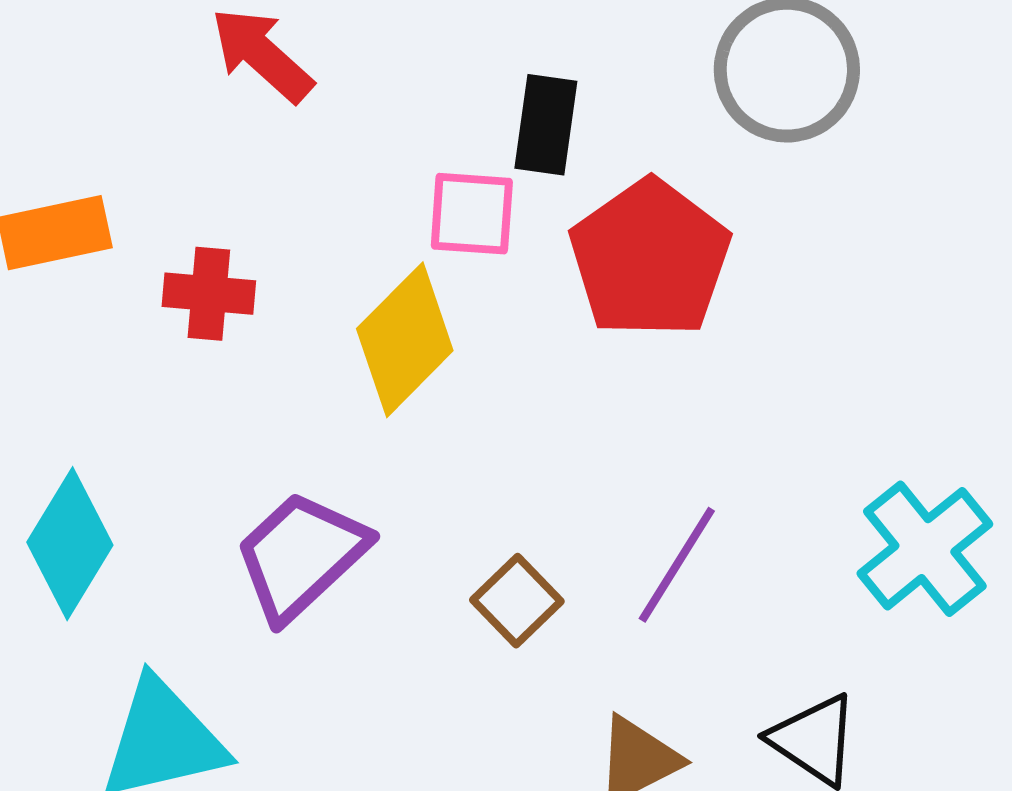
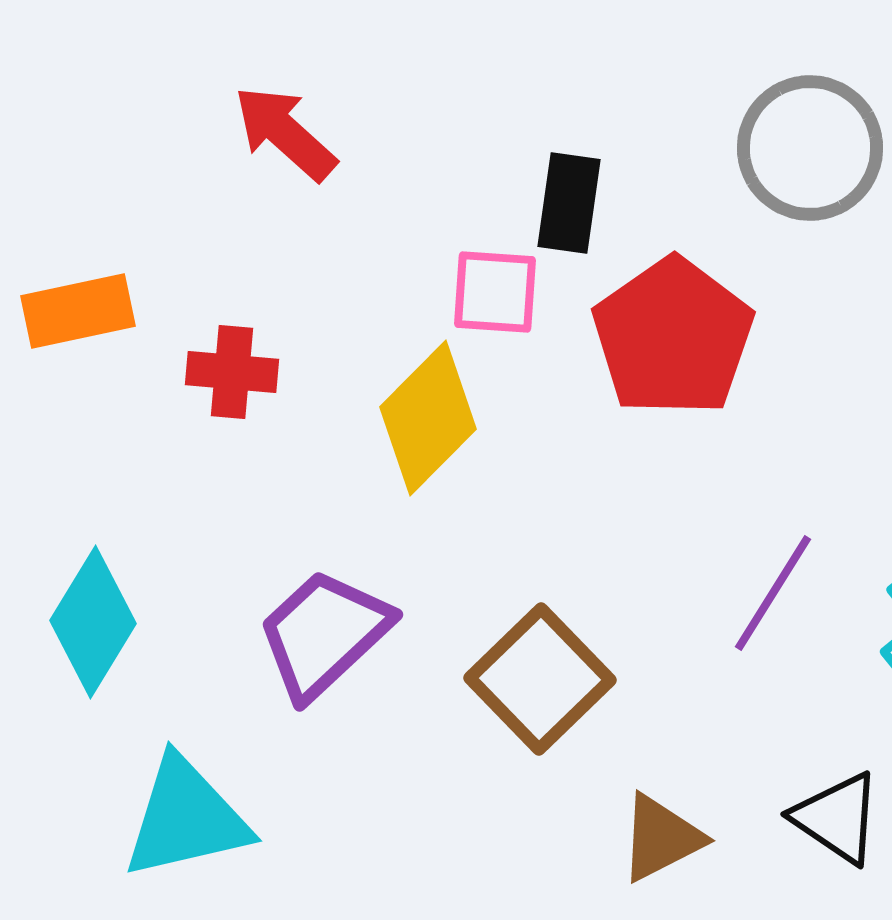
purple line: (677, 565) -> (773, 593), moved
brown square: (517, 601) -> (540, 679), size x1.6

